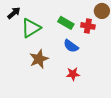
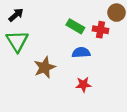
green triangle: (31, 28) -> (17, 41), moved, turned -30
blue semicircle: (71, 46) -> (81, 53), turned 140

